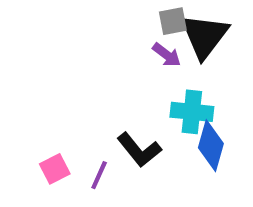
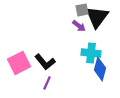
black L-shape: (139, 150) -> (45, 62), moved
pink square: (55, 169) -> (19, 63), moved, size x1.6

